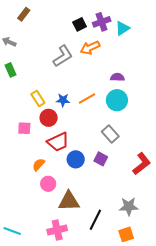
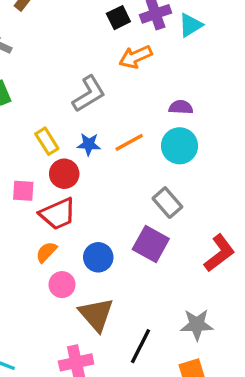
gray L-shape: (63, 56) -> (89, 94), moved
red trapezoid: (58, 142) -> (58, 214), moved
blue circle: (76, 159) -> (98, 257), moved
purple square: (101, 159) -> (151, 244), size x1.5
brown triangle: (69, 201) -> (96, 314), turned 50

